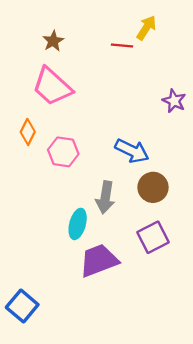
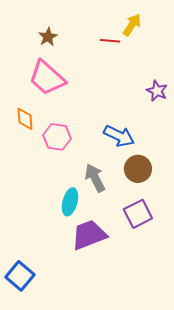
orange diamond: (28, 132) -> (25, 119), turned -30
gray arrow: (105, 197) -> (95, 178), turned 144

